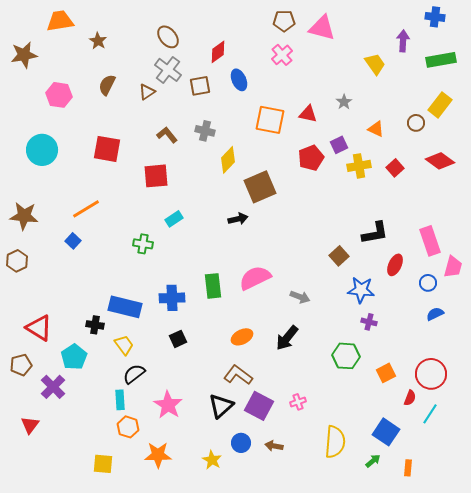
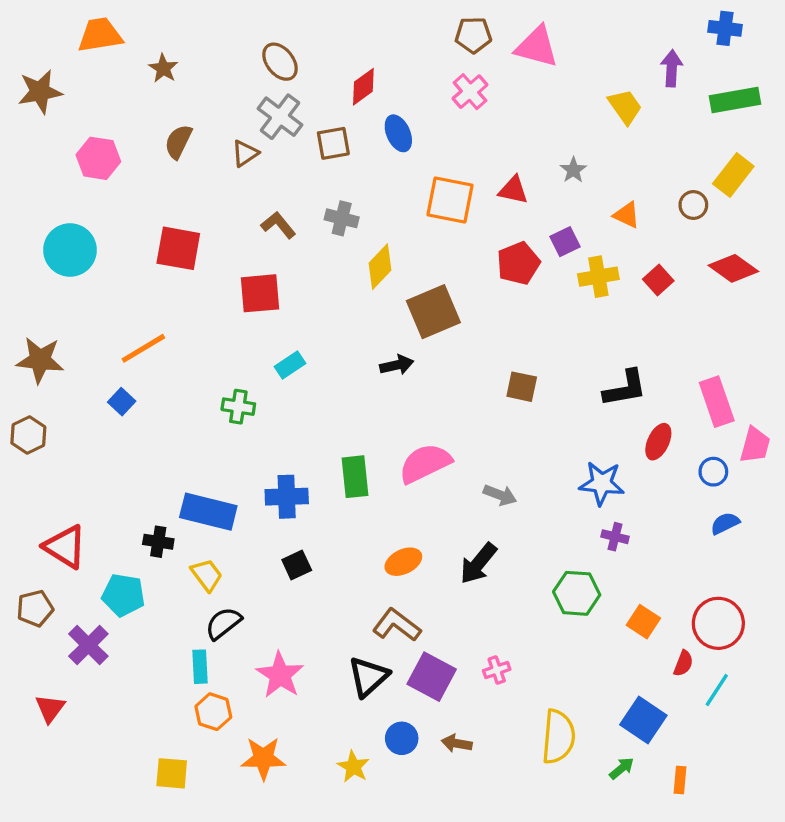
brown square: (339, 256) -> (522, 387), moved, turned -36
cyan pentagon: (74, 357) -> (123, 595), turned -30
orange square: (386, 373) -> (643, 622), turned -30

